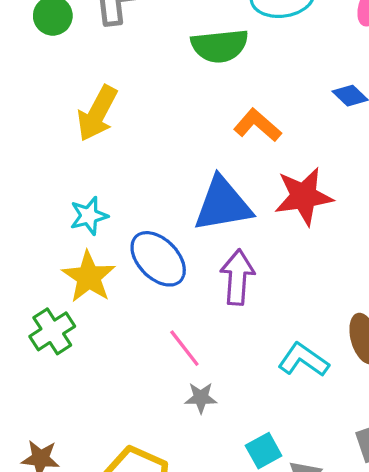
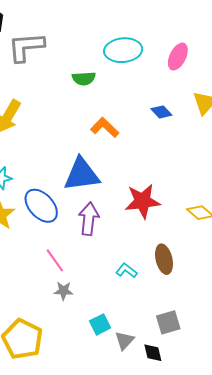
green semicircle: (220, 46) -> (84, 78), size x0.7
red star: (304, 196) -> (143, 201), moved
cyan L-shape: (303, 360) -> (126, 271), size x0.7

